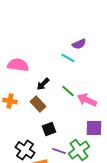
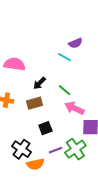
pink arrow: (87, 100) -> (74, 108), moved
brown rectangle: (38, 104) -> (34, 103), turned -63
purple line: (59, 151) -> (55, 150), turned -40

